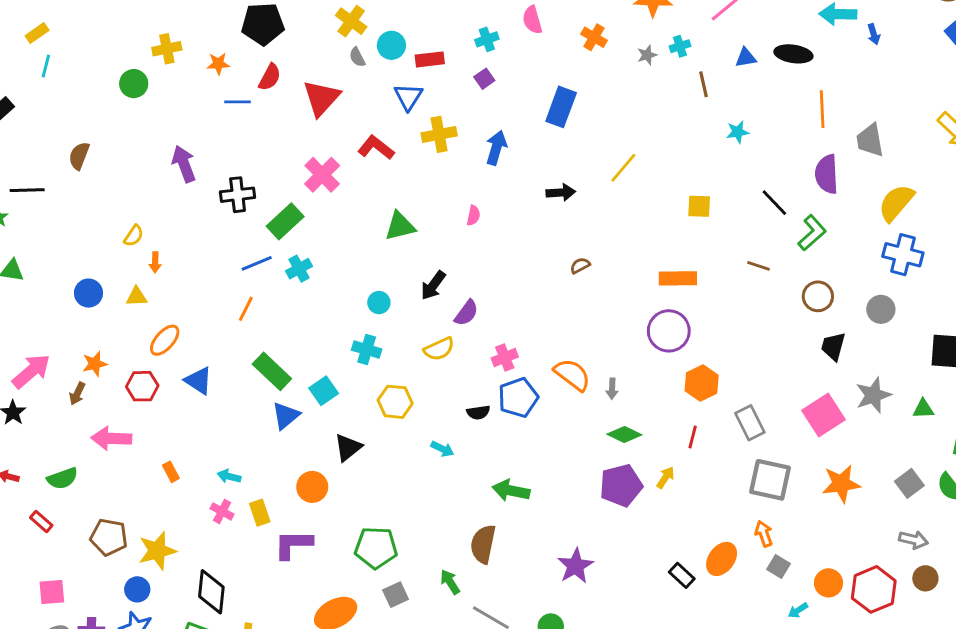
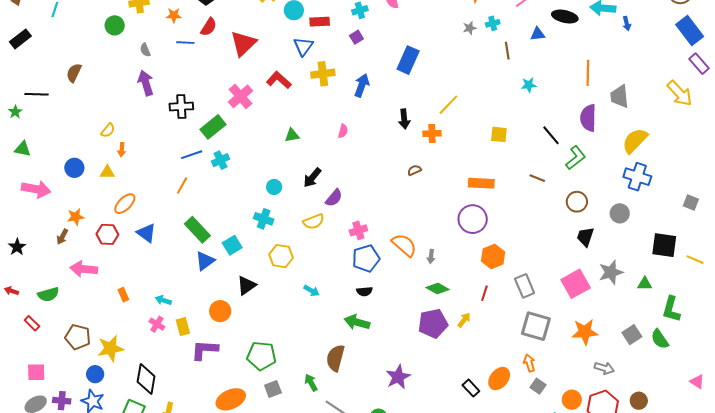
orange cross: (594, 37) -> (432, 133), moved, turned -36
black ellipse: (793, 54) -> (565, 17), moved
gray semicircle: (357, 57) -> (145, 50), moved
black arrow: (561, 192) -> (404, 119), turned 84
green triangle: (400, 226) -> (292, 135), size x0.7
pink arrow: (31, 371) -> (36, 189), moved, turned 48
black semicircle: (478, 412) -> (364, 291), moved
gray arrow: (913, 540) -> (604, 368), moved

